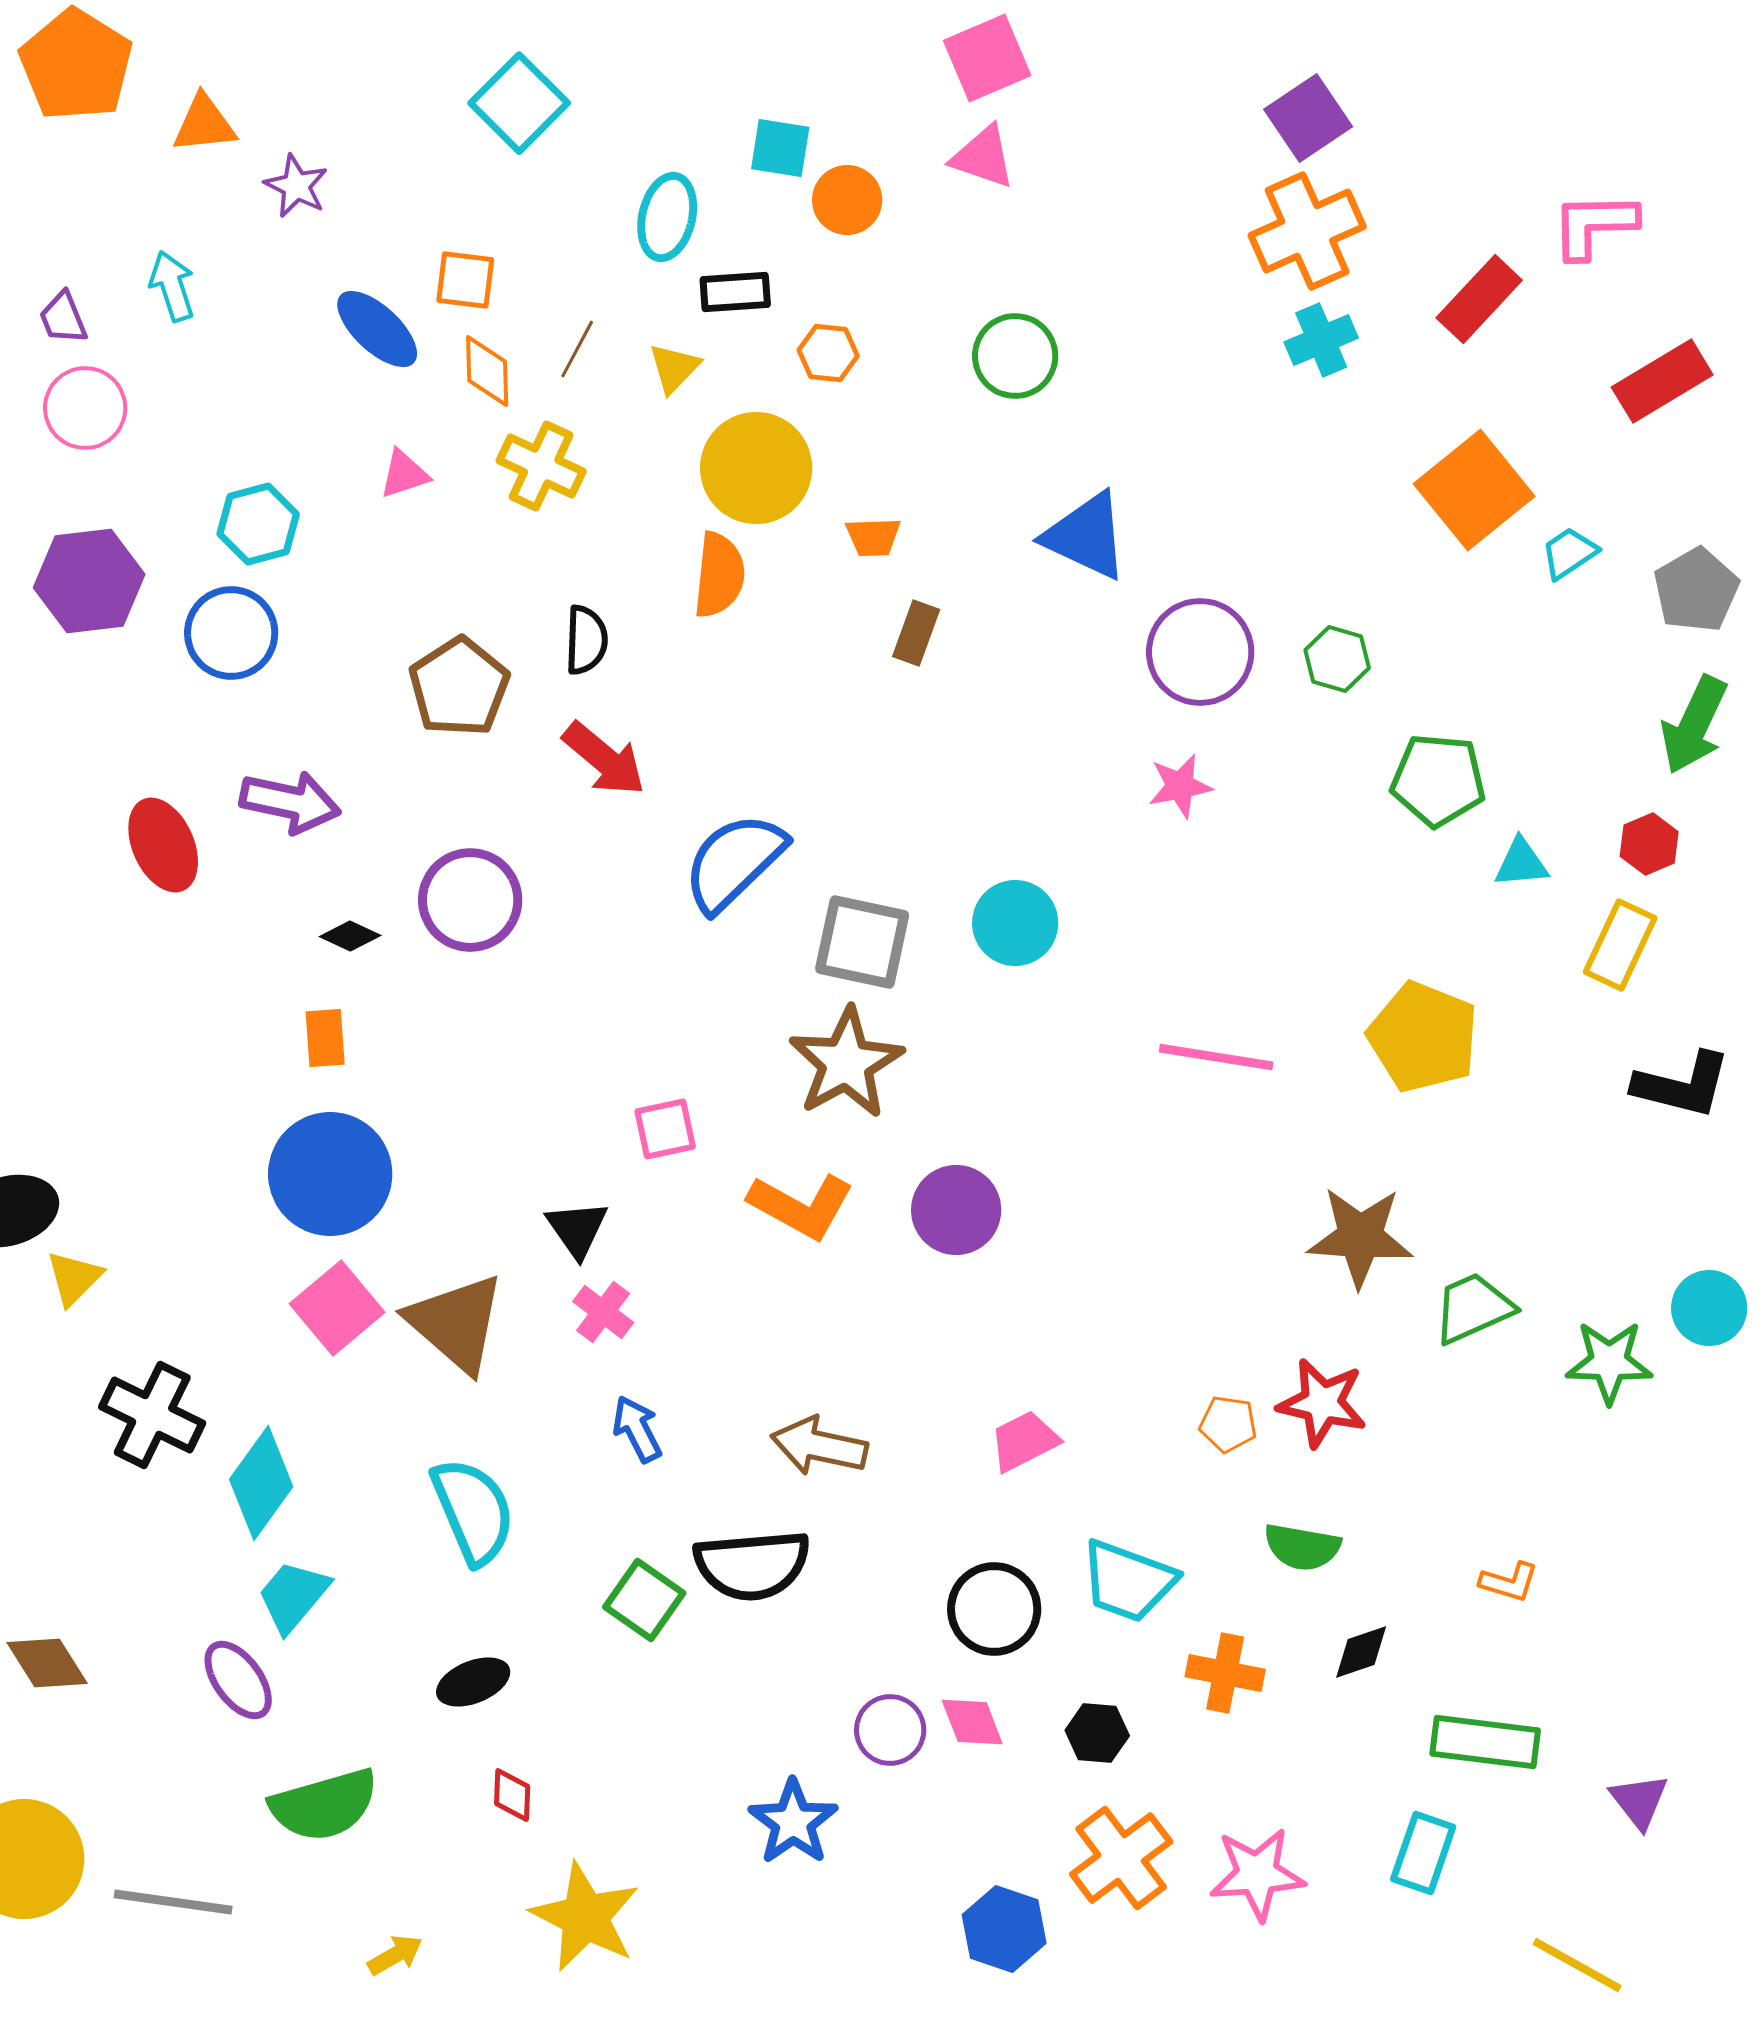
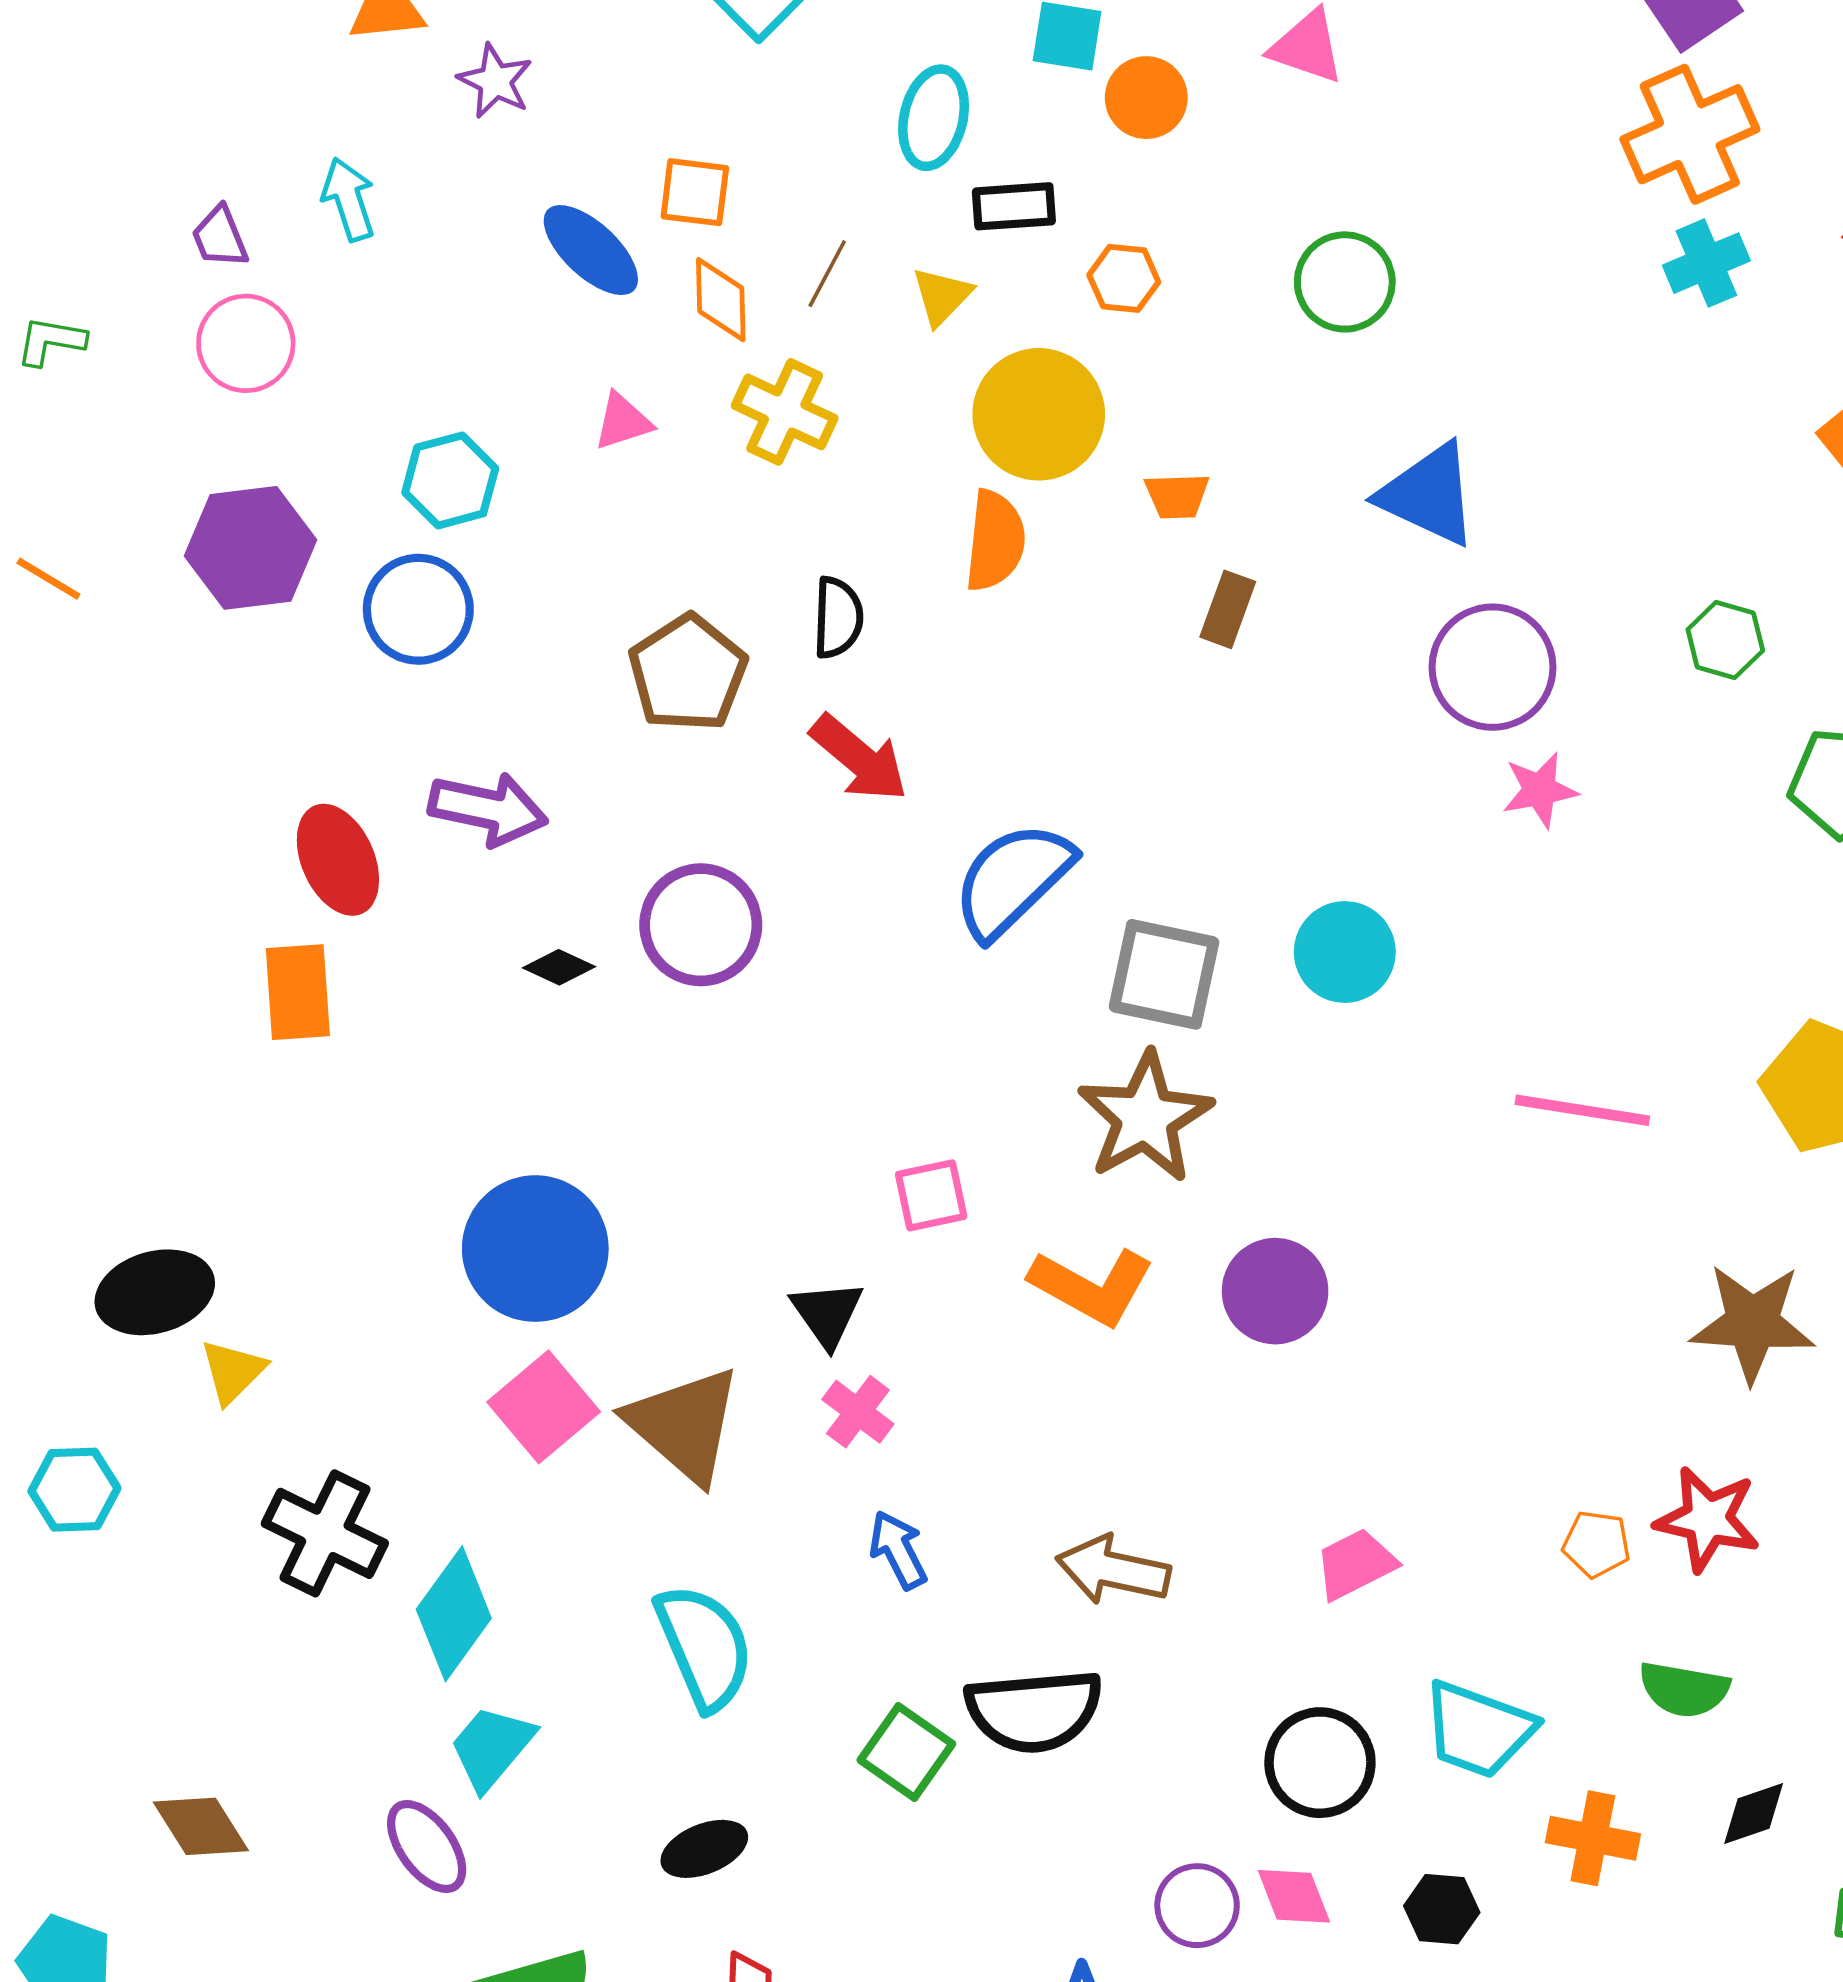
purple circle: (1200, 652) -> (1492, 667), moved
orange rectangle: (325, 1038) -> (298, 992), moved, size x1.4

